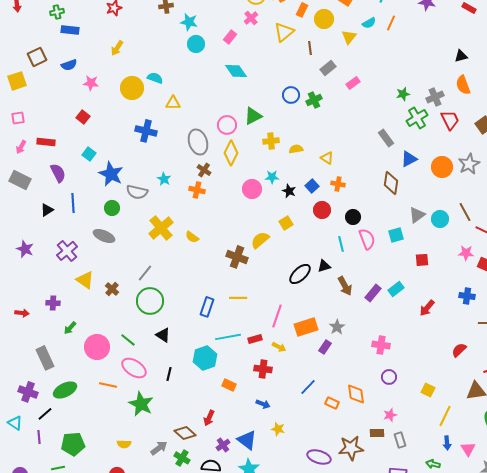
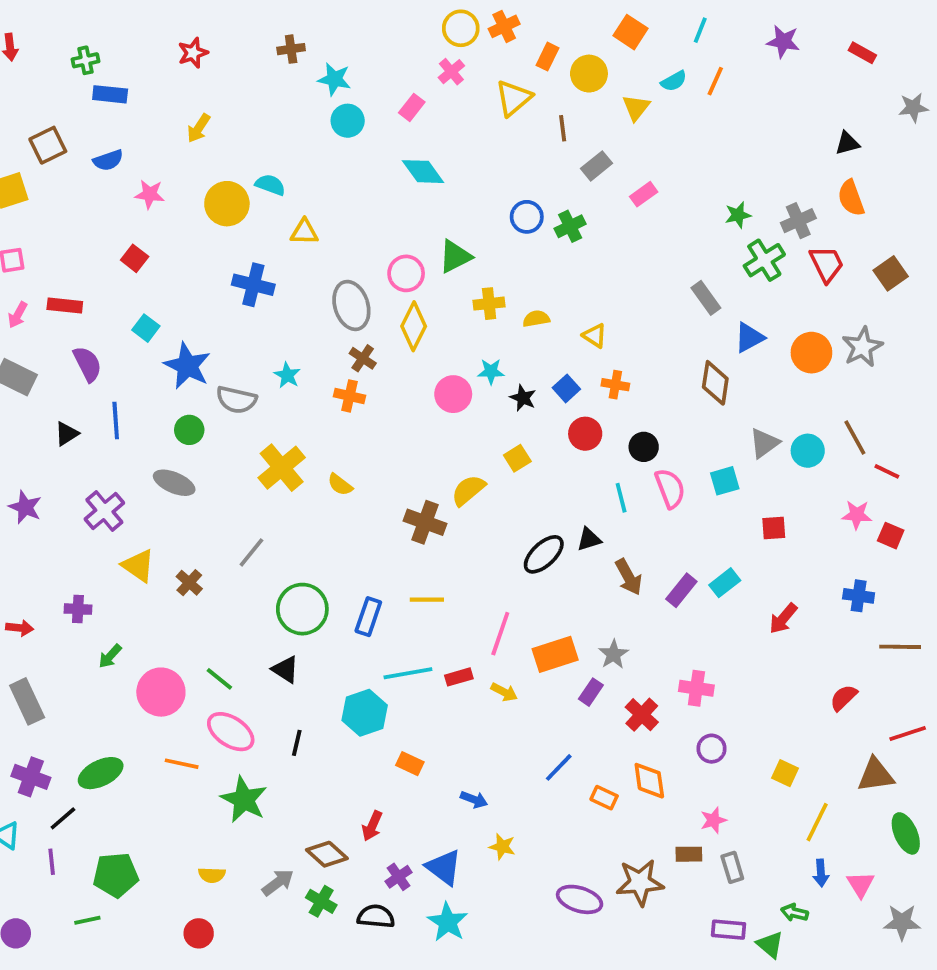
green circle: (150, 301) -> (302, 609), moved
gray rectangle: (45, 358) -> (27, 701), moved
red cross: (263, 369) -> (642, 715), moved, turned 36

